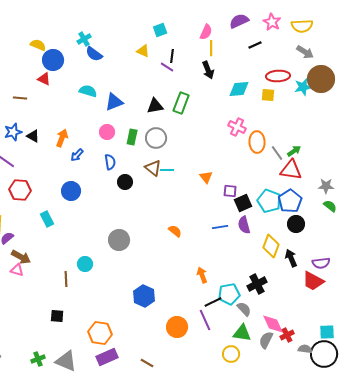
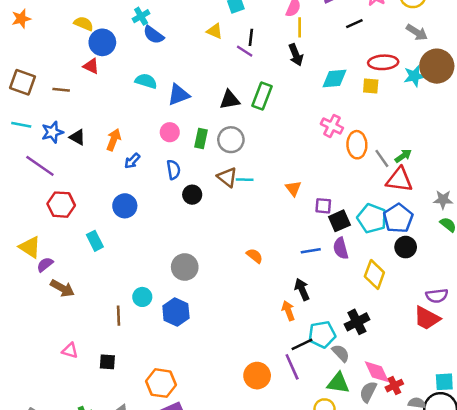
black arrow: (291, 258) -> (302, 289), moved
pink triangle: (17, 270) -> (70, 351), moved
blue hexagon: (144, 296) -> (176, 312), moved

